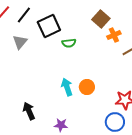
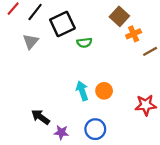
black arrow: (29, 111) -> (41, 117), turned -30
blue circle: (115, 122) -> (95, 129), moved
purple star: (61, 125) -> (61, 132), moved

